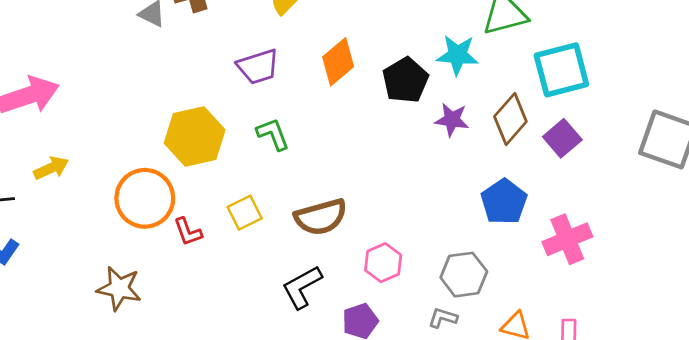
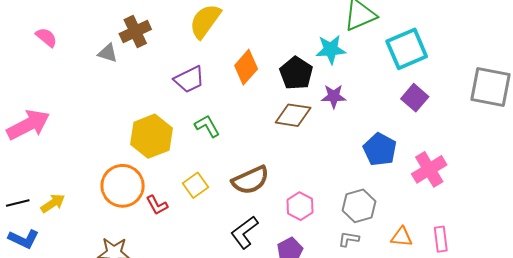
brown diamond: (510, 119) -> (293, 115), moved, turned 66
yellow arrow: (51, 168) -> (53, 203), moved

